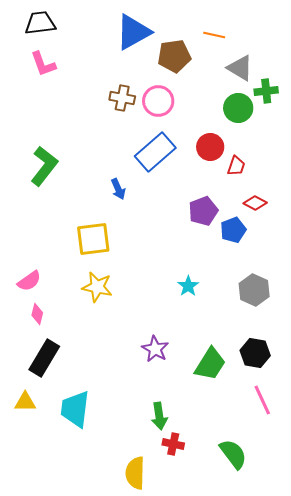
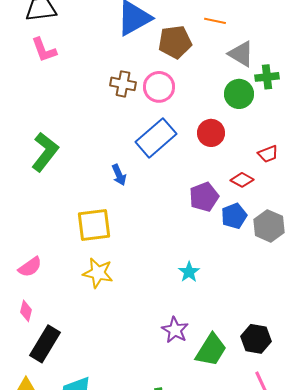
red trapezoid: (236, 166) -> (268, 154), moved, turned 50
red diamond: (255, 203) -> (242, 180), moved
gray hexagon: (254, 290) -> (269, 226), moved
pink diamond: (37, 314) -> (26, 311), moved
purple star: (155, 349) -> (175, 330), moved

